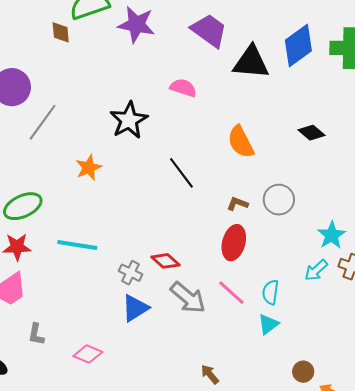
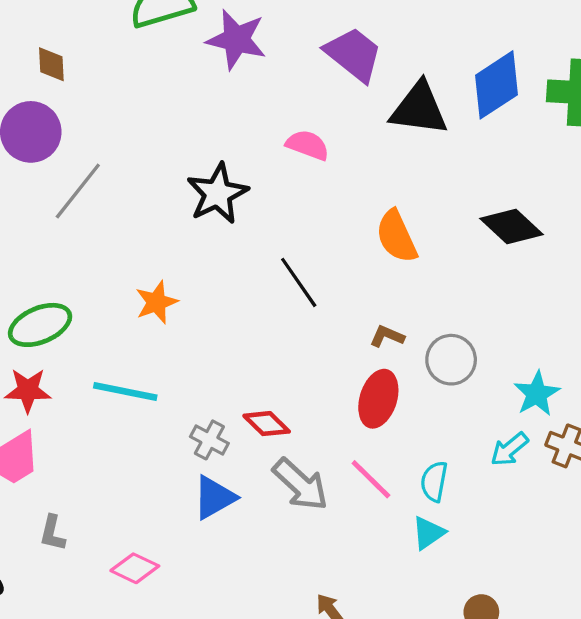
brown diamond: (61, 32) -> (51, 64), moved
black diamond: (311, 133) -> (512, 227), size x1.4
orange star: (89, 168) -> (156, 302), moved
gray circle: (279, 200) -> (451, 360), moved

